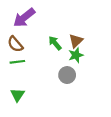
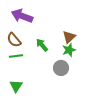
purple arrow: (24, 18) -> (22, 16), turned 60
green arrow: (55, 43) -> (42, 45), moved

